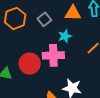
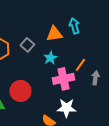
pink cross: (53, 55) -> (63, 79), moved

